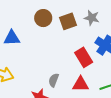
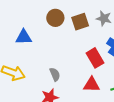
gray semicircle: (54, 80) -> (55, 74), moved, turned 136

